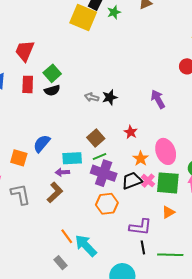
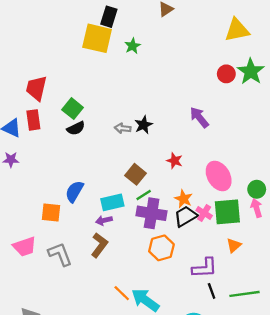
green star: (114, 12) -> (133, 46), moved
red rectangle: (28, 84) -> (33, 120), moved
orange star: (141, 159) -> (184, 199), moved

